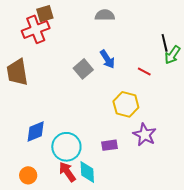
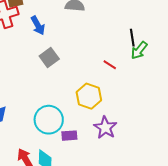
blue arrow: (107, 59) -> (38, 25), moved
cyan circle: (66, 147) -> (49, 120), moved

